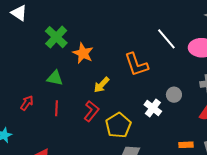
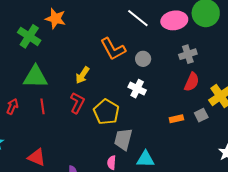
orange star: (83, 53) -> (55, 19), moved
green triangle: (55, 78) -> (35, 77), size x1.5
gray circle: (174, 95) -> (143, 59), moved

